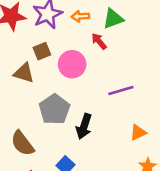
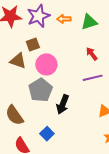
red arrow: (99, 41) -> (92, 54), moved
pink circle: (72, 64) -> (46, 64), moved

